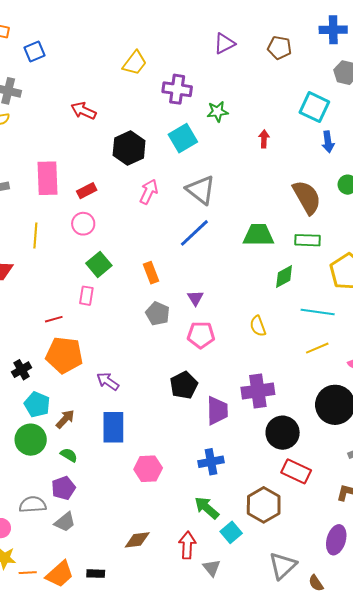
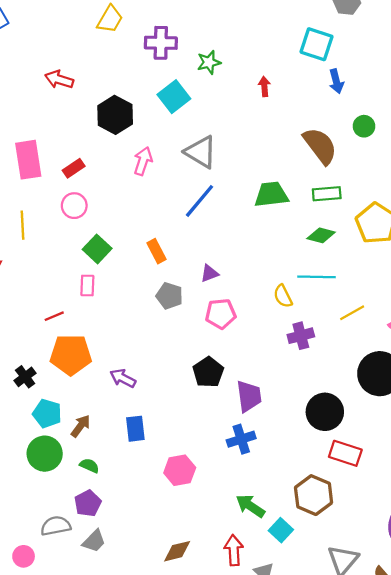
green diamond: (284, 277) -> (321, 235), moved, turned 50
purple triangle: (195, 298) -> (209, 273), turned 48
cyan line: (318, 312) -> (317, 277), moved
purple cross: (258, 391) -> (301, 336), moved, size x0.7
blue rectangle: (113, 427) -> (135, 429), size x0.7
blue cross: (211, 462) -> (241, 439), moved

